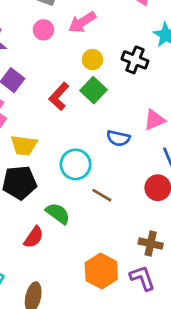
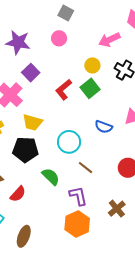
pink arrow: (82, 22) -> (109, 40), moved
red semicircle: (34, 237) -> (18, 194), moved
brown cross: (151, 244) -> (117, 209), turned 30
purple L-shape: (142, 278) -> (78, 196), moved

